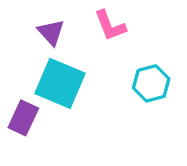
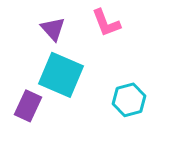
cyan hexagon: (151, 83) -> (129, 100), moved

